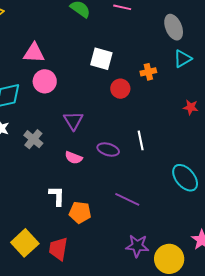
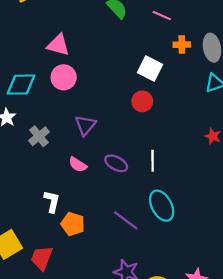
white square: (101, 59) -> (150, 69), moved
orange cross: (148, 72) -> (182, 45), moved
cyan ellipse: (185, 178) -> (162, 206), moved

